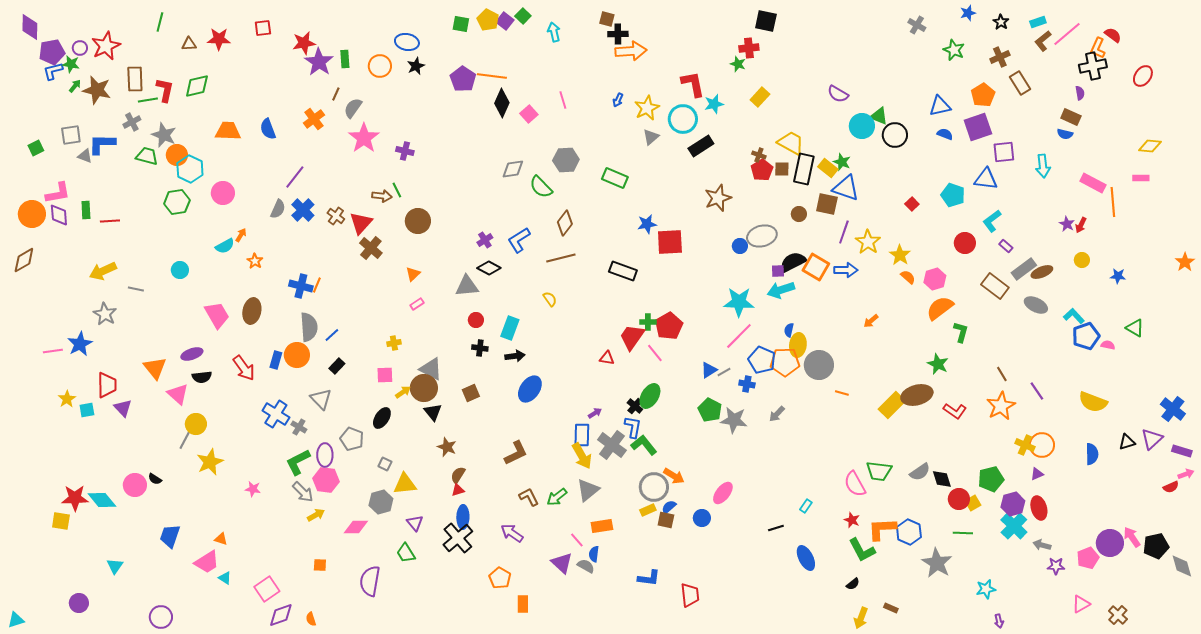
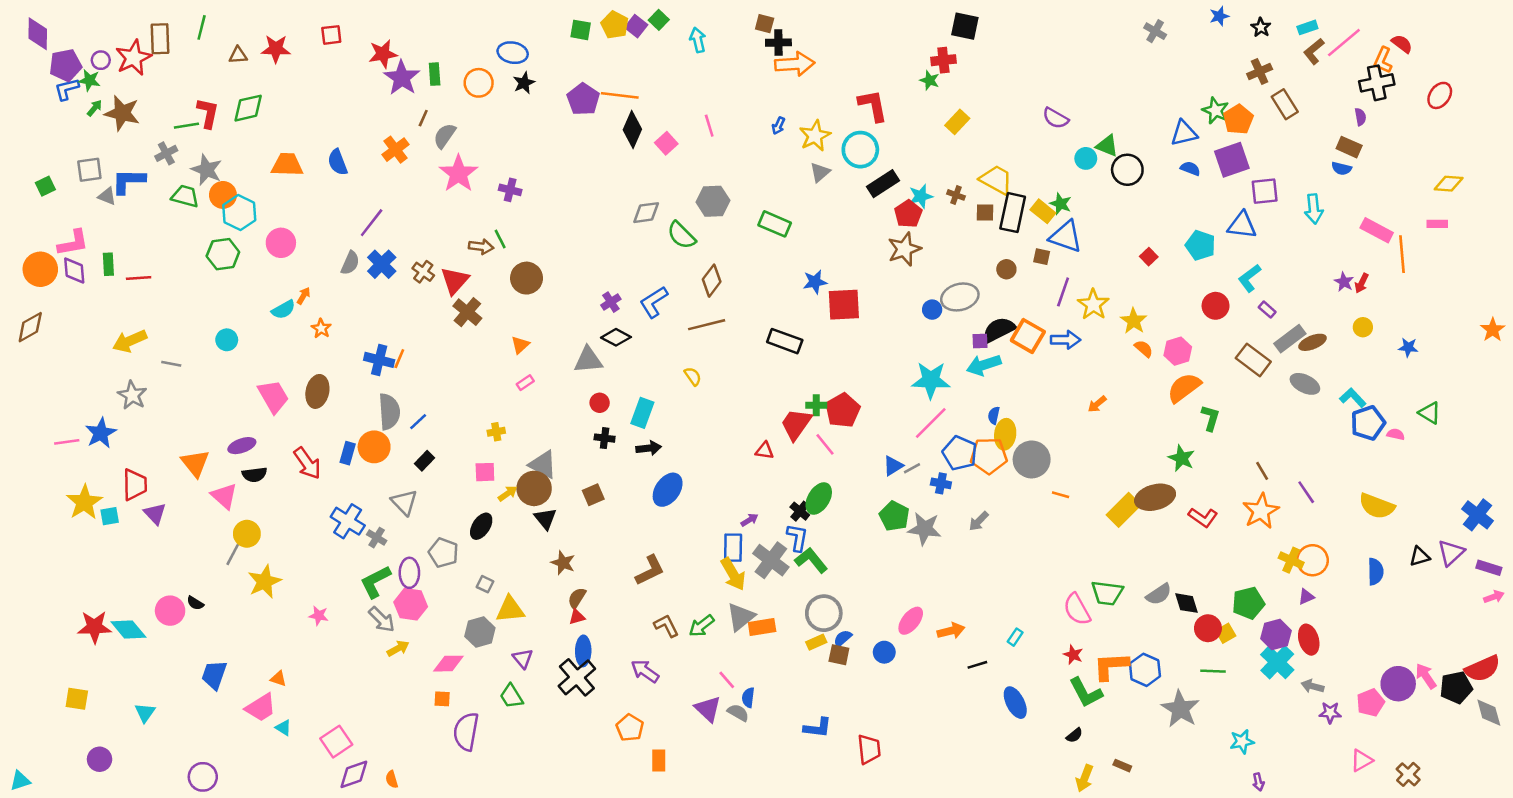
green star: (954, 50) -> (1216, 111), moved
brown rectangle: (135, 79) -> (160, 39), moved
cyan star: (714, 104) -> (921, 196), moved
cyan circle: (862, 126) -> (1086, 158), size x0.7
red pentagon: (762, 170) -> (908, 214), moved
brown square: (827, 204) -> (1042, 257), size x0.6
yellow star: (67, 399) -> (84, 502), size x1.6
orange arrow: (674, 476) -> (951, 631), moved, turned -45
red semicircle: (1171, 487) -> (1483, 669), moved, size x1.8
yellow square: (61, 521) -> (77, 699), moved
orange rectangle: (602, 526) -> (762, 627), moved
orange square: (320, 565) -> (442, 699), moved

